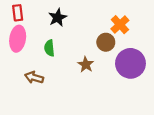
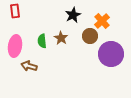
black star: (58, 18) -> (73, 15), moved
pink ellipse: (18, 39) -> (15, 46), moved
brown star: (86, 65) -> (61, 38), moved

